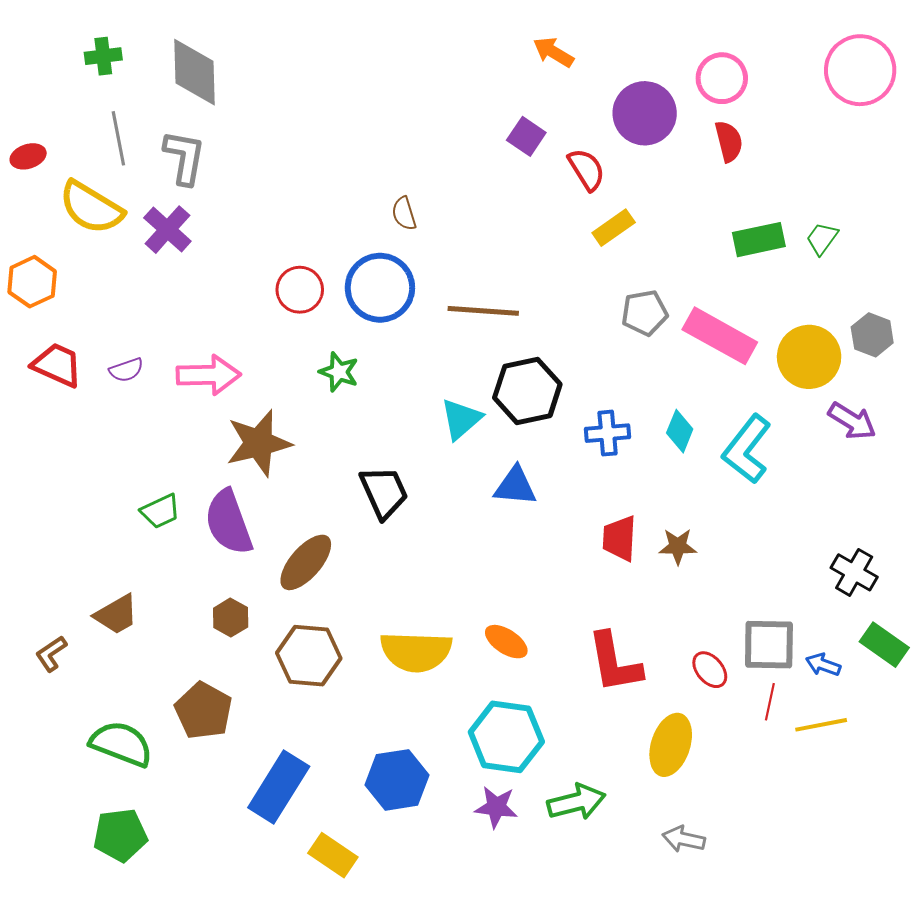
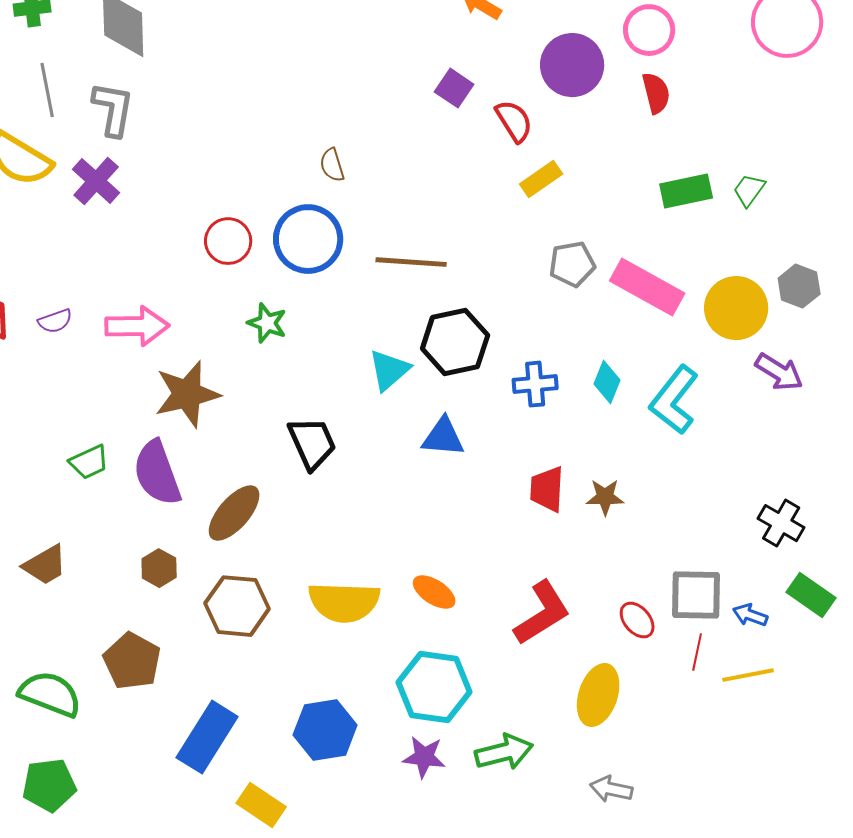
red L-shape: (615, 663) -> (542, 613), turned -112

